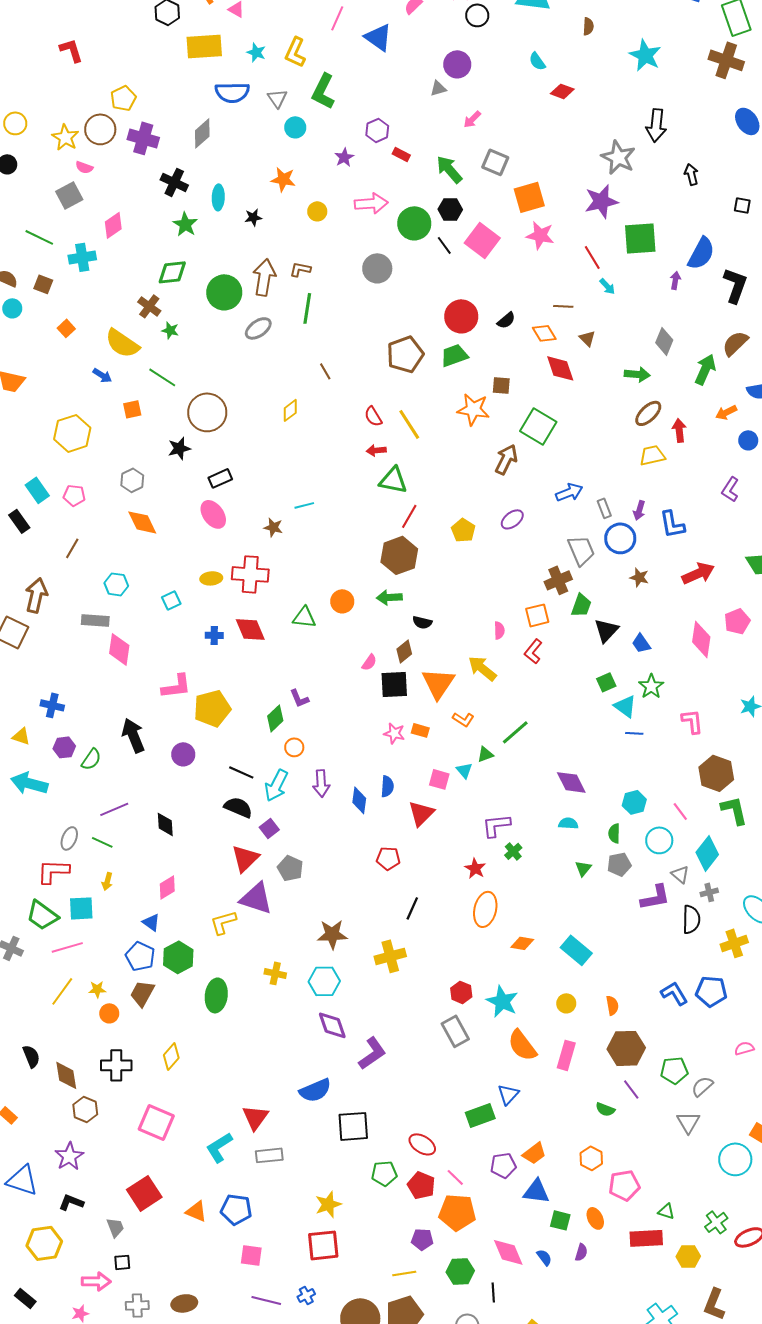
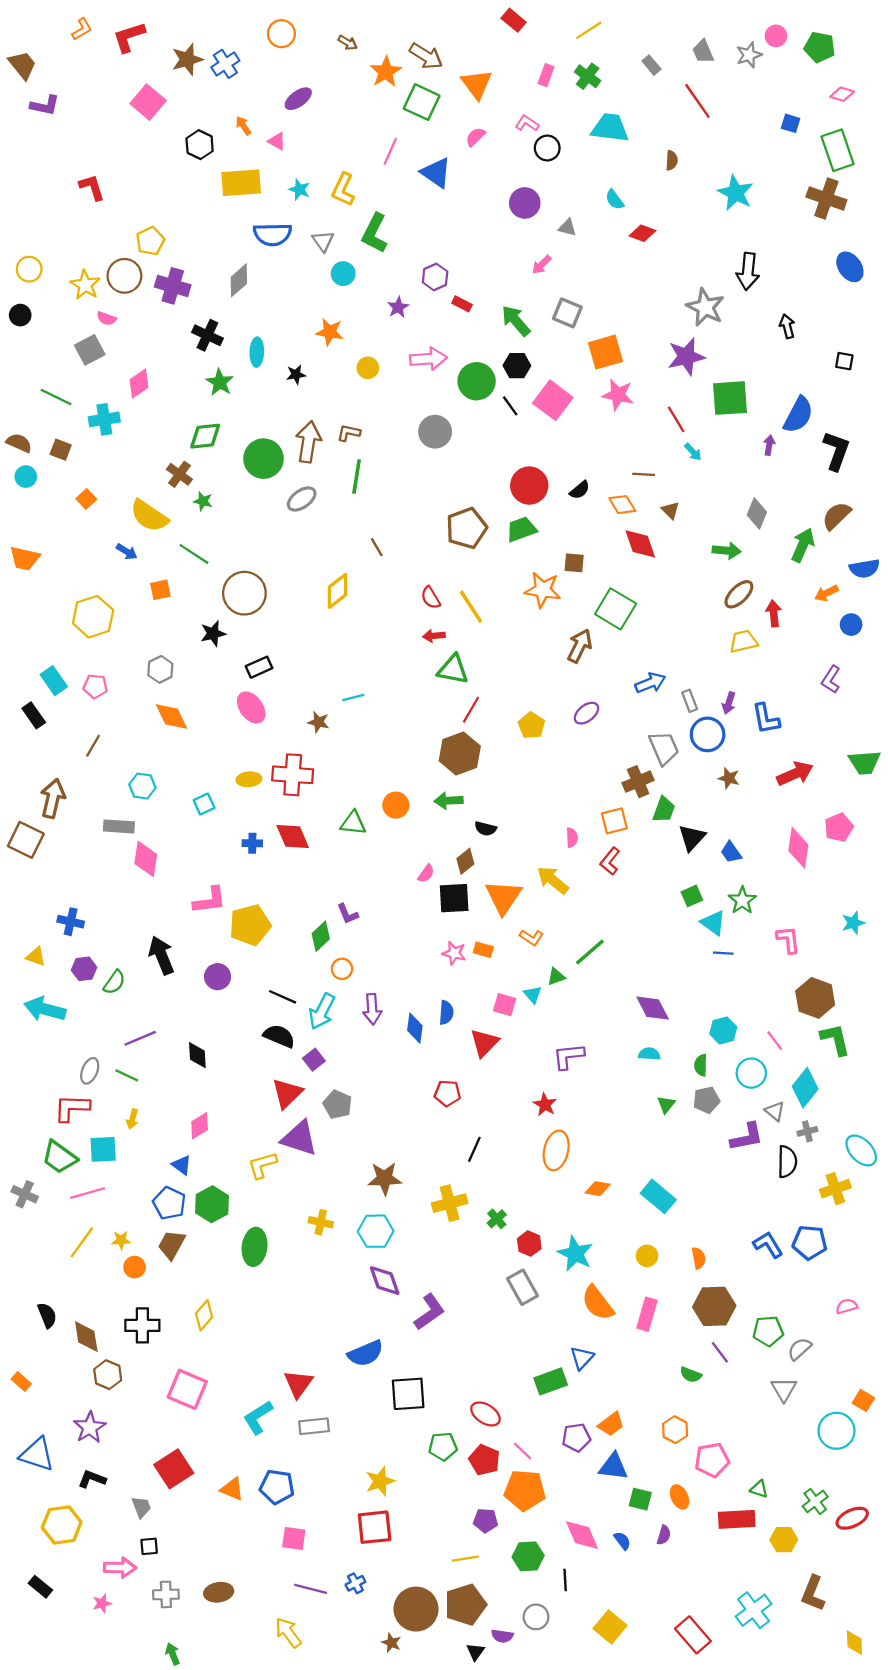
gray triangle: (438, 88) -> (567, 228), moved, turned 30
yellow diamond: (290, 410) -> (338, 591), size x1.4
green cross: (513, 851) -> (497, 1219), moved

